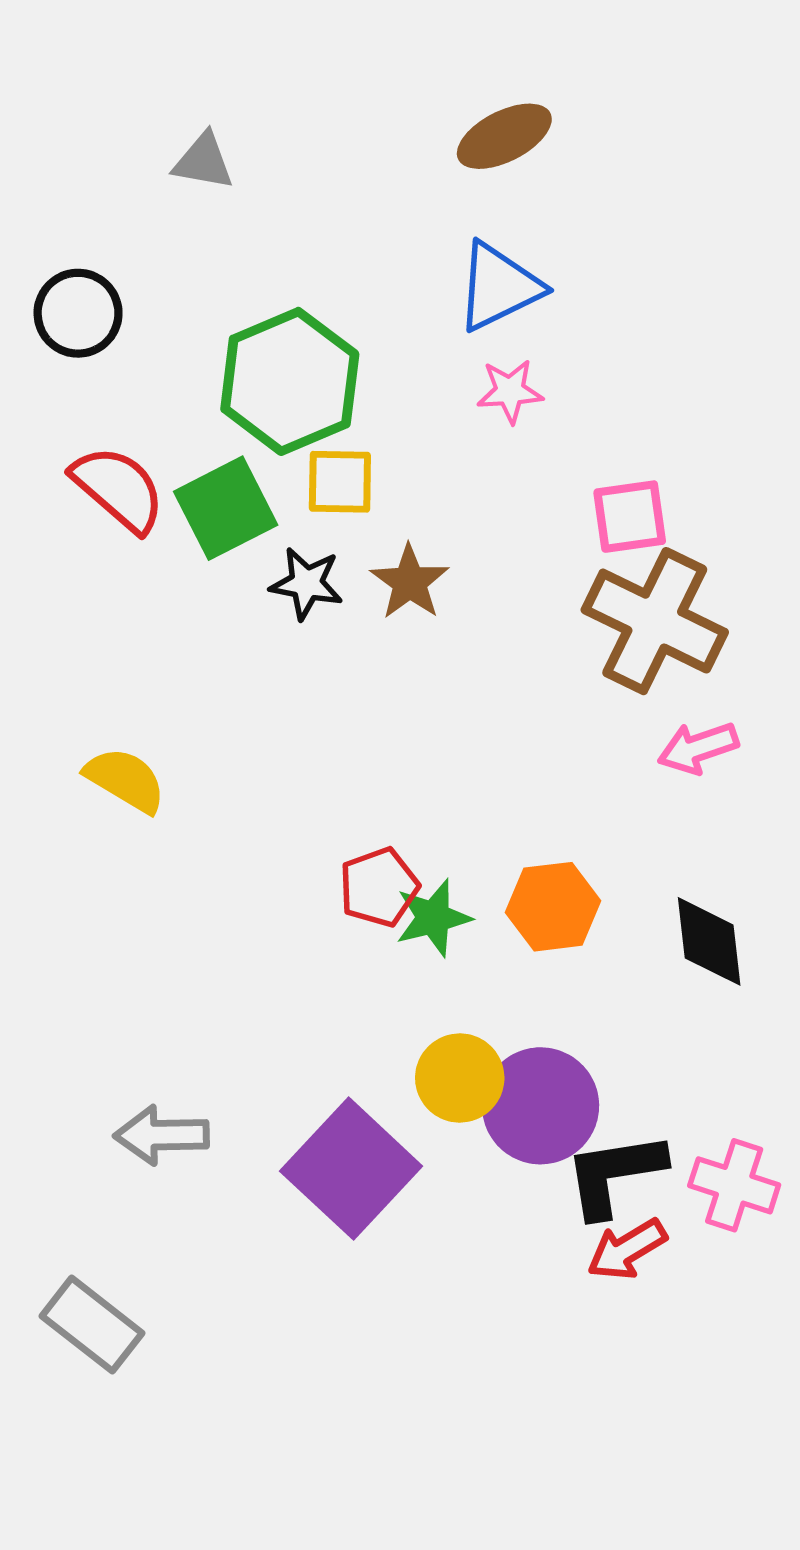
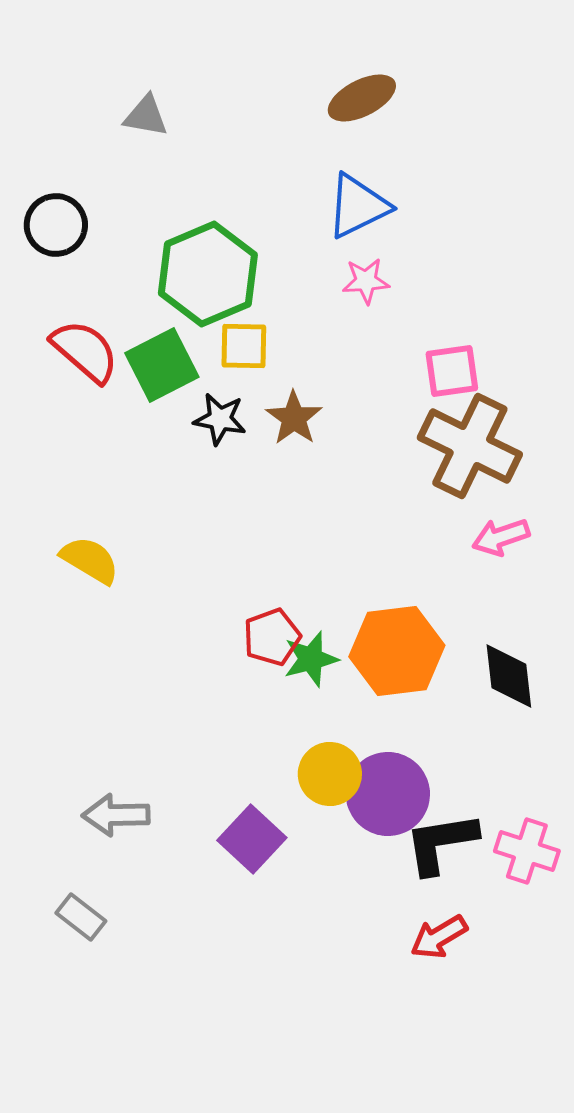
orange hexagon: (553, 907) -> (397, 651), size x1.4
purple square: (351, 1169) -> (252, 839), size x0.7
red arrow: (627, 1249) -> (439, 937), moved
gray rectangle: (92, 1325) -> (81, 917), moved, size x0.7

